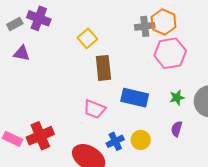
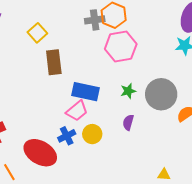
pink trapezoid: (95, 109) -> (77, 111), moved, turned -60

